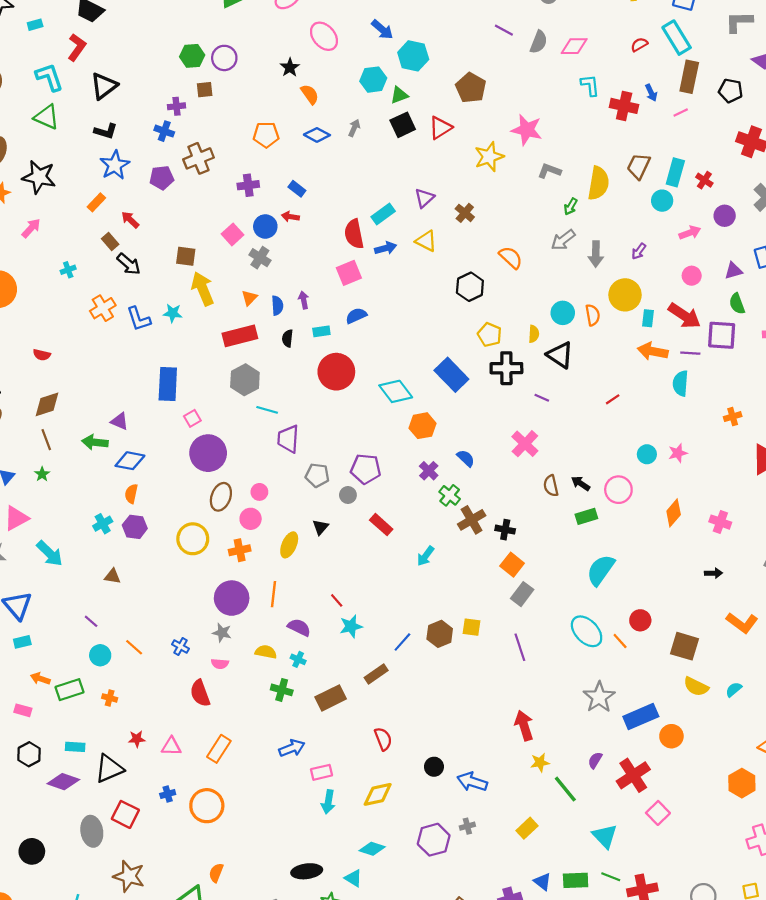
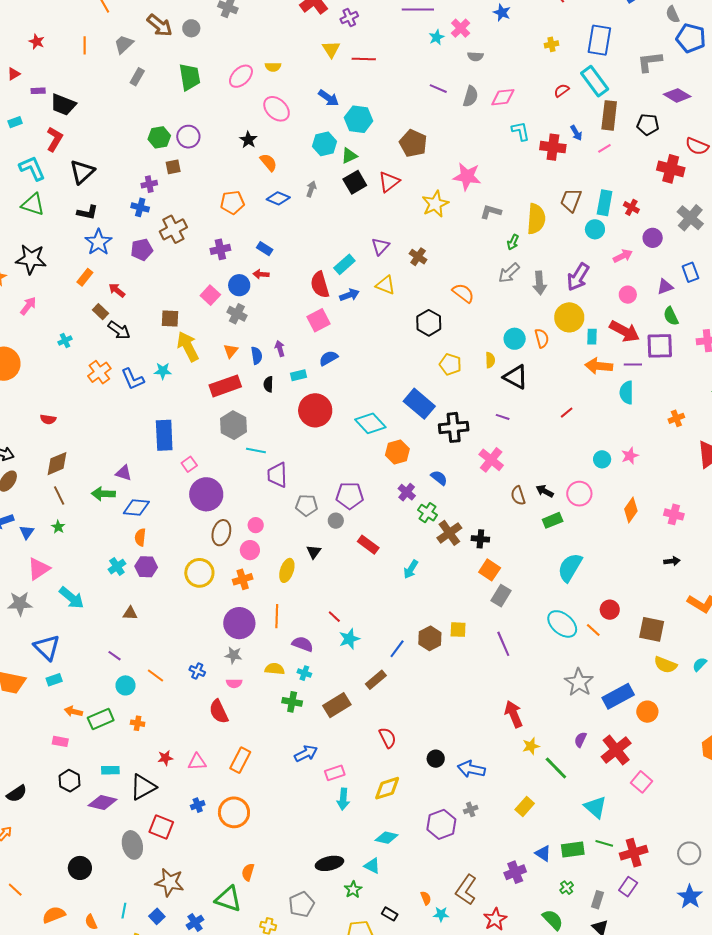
purple arrow: (639, 251) -> (578, 277), size x1.8
black cross: (506, 368) -> (454, 427), moved

